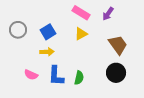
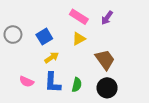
brown trapezoid: (118, 45) -> (105, 60), moved
yellow arrow: (47, 52) -> (52, 58), moved, turned -32
black circle: (116, 73) -> (107, 88), moved

